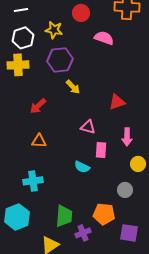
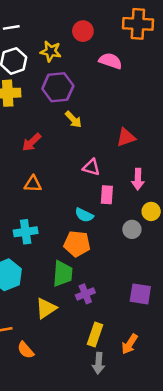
gray circle: (125, 190) -> (132, 229), moved
orange pentagon: (104, 214) -> (77, 244), moved

